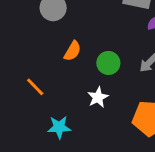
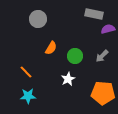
cyan star: (59, 127) -> (28, 96), moved

